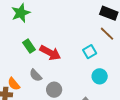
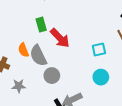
gray semicircle: (36, 75) -> (38, 56), size x1.5
orange semicircle: (14, 84) -> (23, 50), moved

